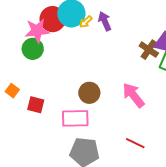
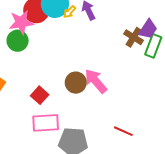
pink arrow: (133, 95) -> (96, 81), moved
red square: (36, 105) -> (40, 95), moved, turned 30
pink rectangle: (75, 118) -> (46, 123), moved

